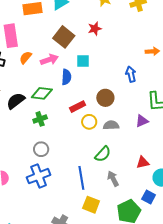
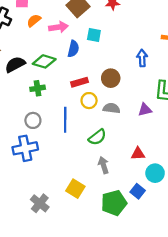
blue line: (81, 178) -> (65, 120), moved

